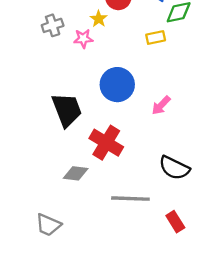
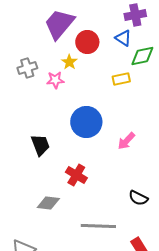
black trapezoid: (67, 110) -> (40, 145), size x0.7
red cross: (106, 143) -> (76, 175), size x0.7
black semicircle: (174, 168) -> (138, 198), size x0.7

